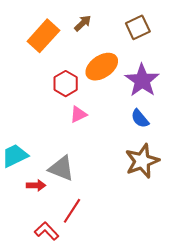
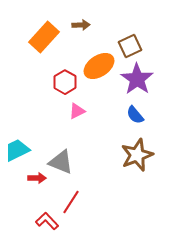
brown arrow: (83, 23) -> (81, 25), turned 42
brown square: (138, 27) -> (130, 46), moved

